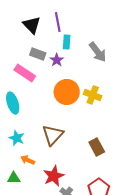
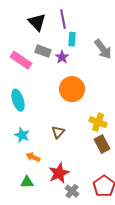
pink rectangle: (25, 73) -> (21, 60), moved
yellow cross: (93, 95) -> (98, 122), moved
brown triangle: (53, 135) -> (58, 132), size x0.6
green triangle: (14, 178) -> (27, 182), moved

